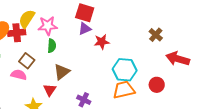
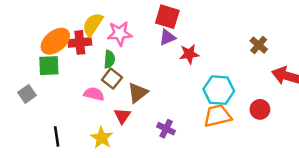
green semicircle: (52, 46) -> (109, 59), moved
brown square: (27, 61) -> (112, 79), moved
pink semicircle: (19, 75) -> (94, 94), moved

